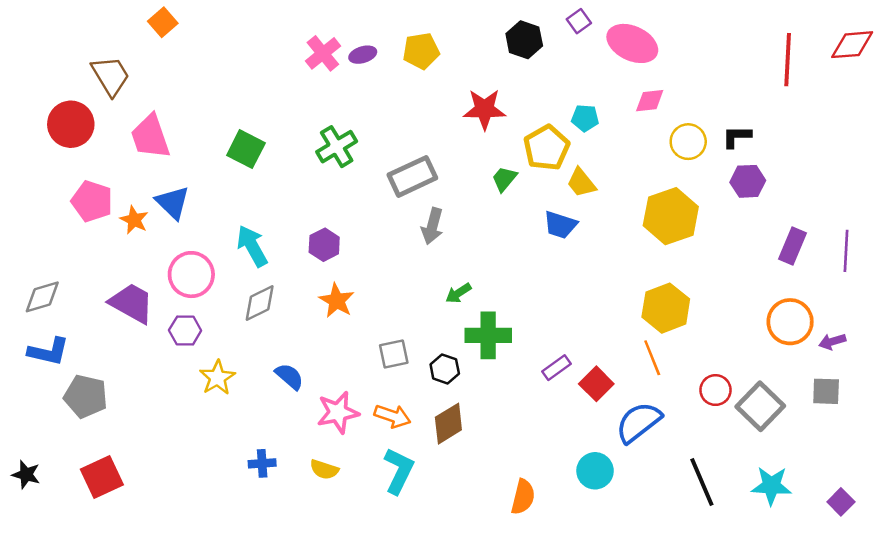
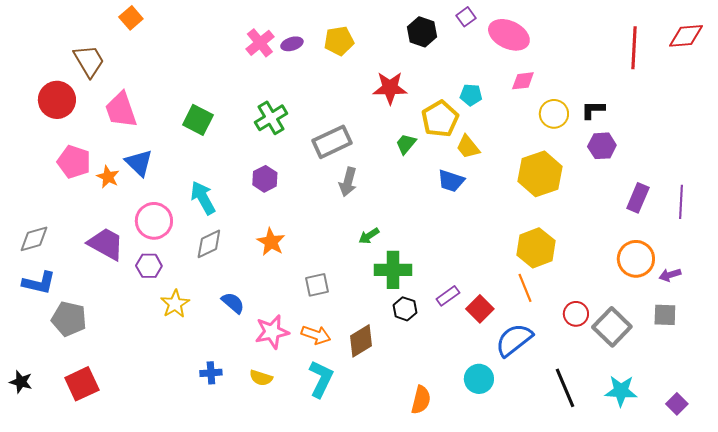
purple hexagon: (324, 245) -> (265, 179), moved
black hexagon: (445, 369) -> (405, 309), moved

